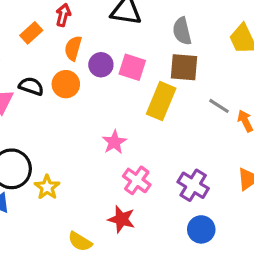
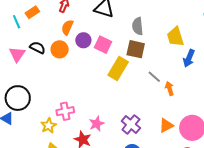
orange rectangle: (31, 33) -> (32, 12), moved
pink star: (114, 142) -> (97, 124), moved
pink cross: (137, 180) -> (65, 111), moved, turned 36
yellow star: (47, 187) -> (49, 126), moved

